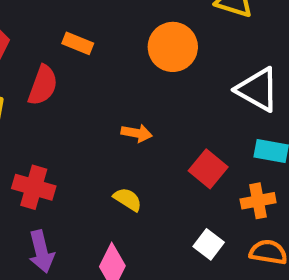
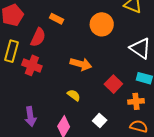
orange arrow: (137, 133) -> (81, 64), size x1.5
red cross: (34, 187) -> (32, 65), moved
white square: (209, 244) -> (100, 120), moved

